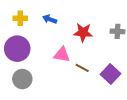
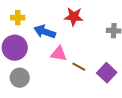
blue arrow: (50, 19) -> (45, 32), moved, size x1.5
red star: (83, 32) -> (74, 17), moved

